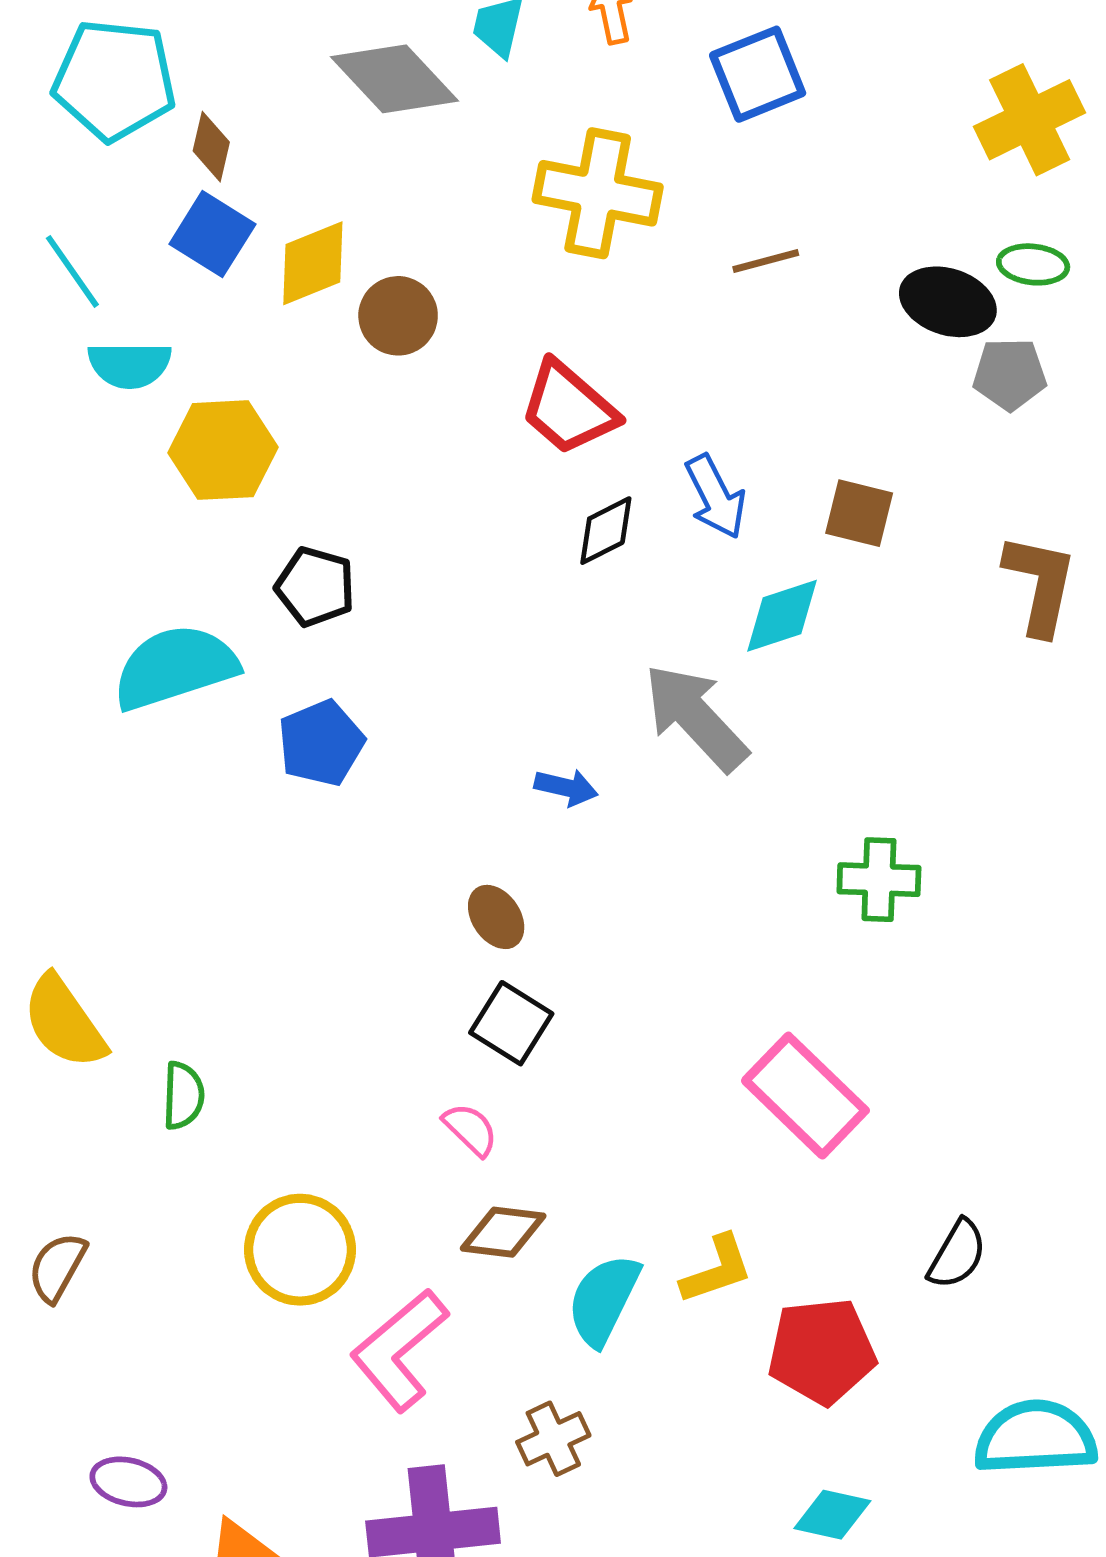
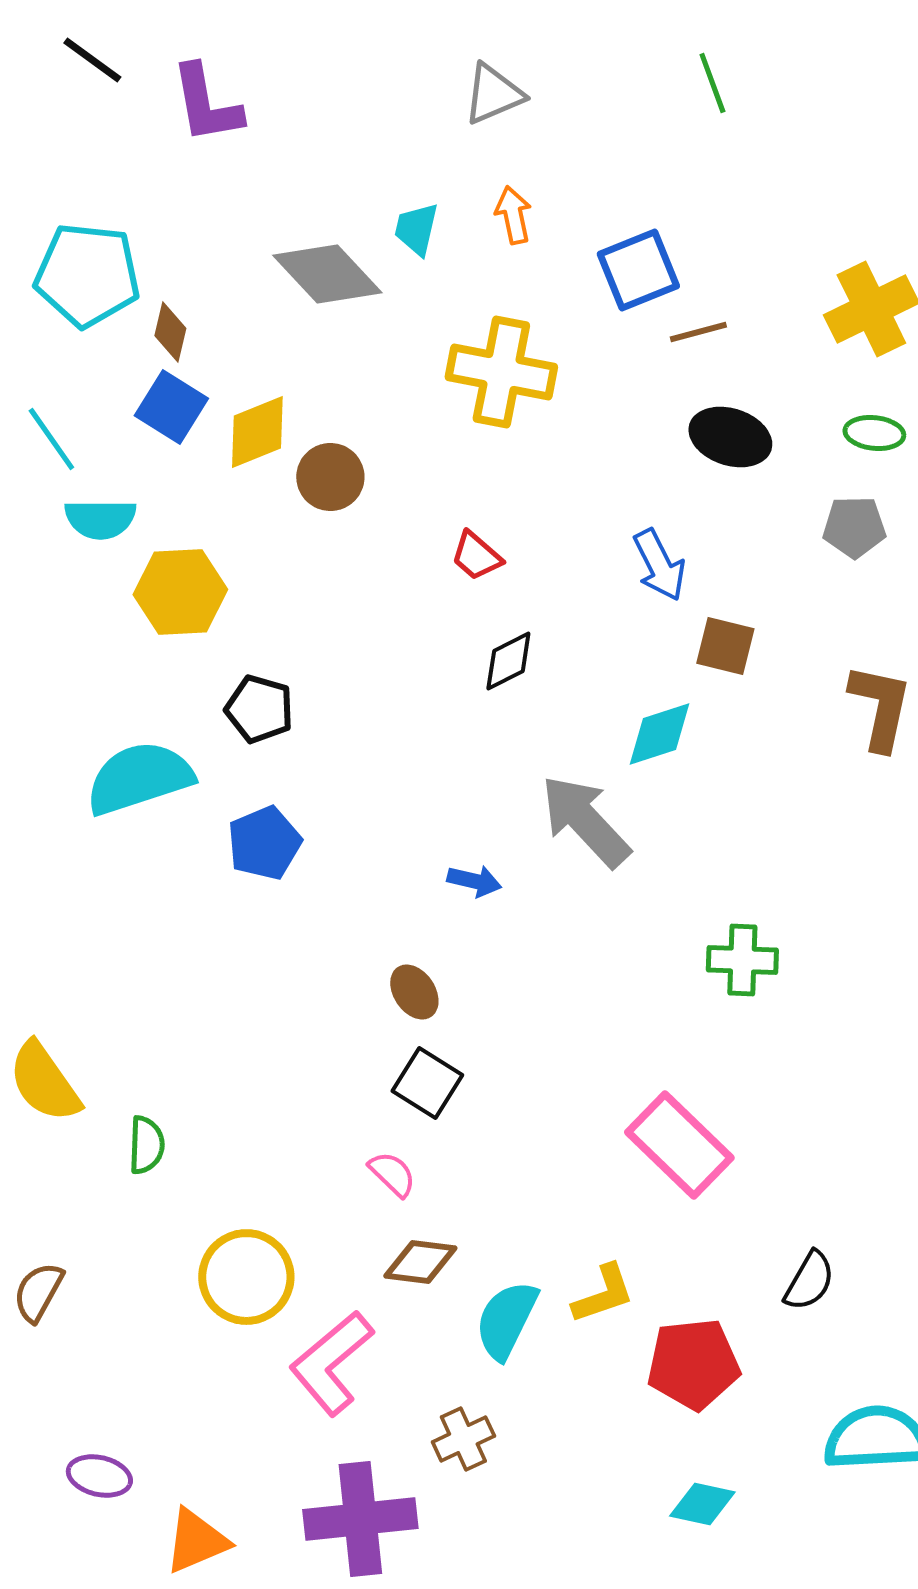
brown line: (766, 261) -> (698, 332), moved
black ellipse: (948, 302) -> (730, 437), moved
red trapezoid: (568, 408) -> (476, 556), size x0.6
blue arrow: (716, 497) -> (659, 565), moved

